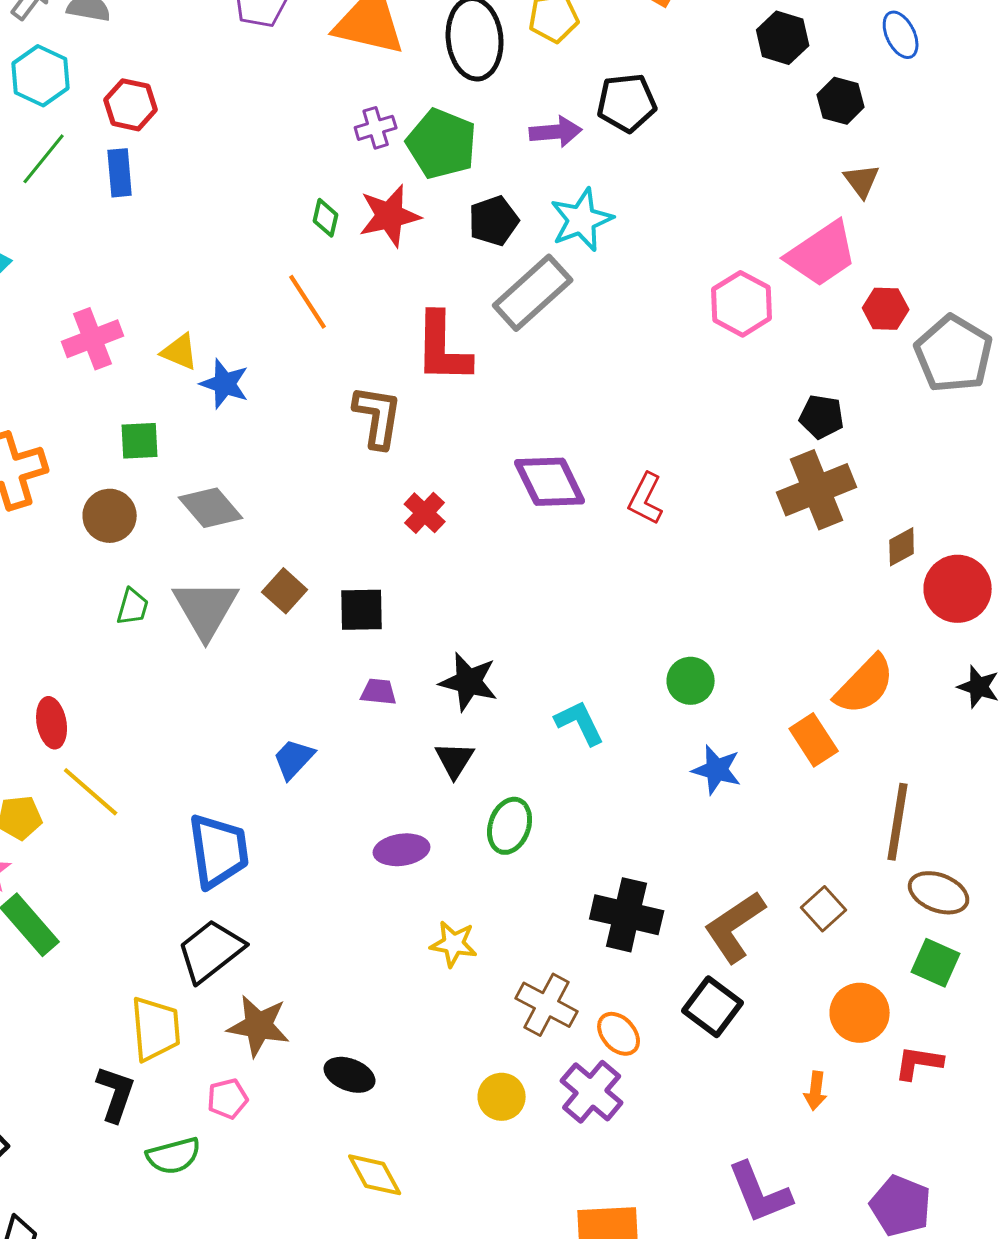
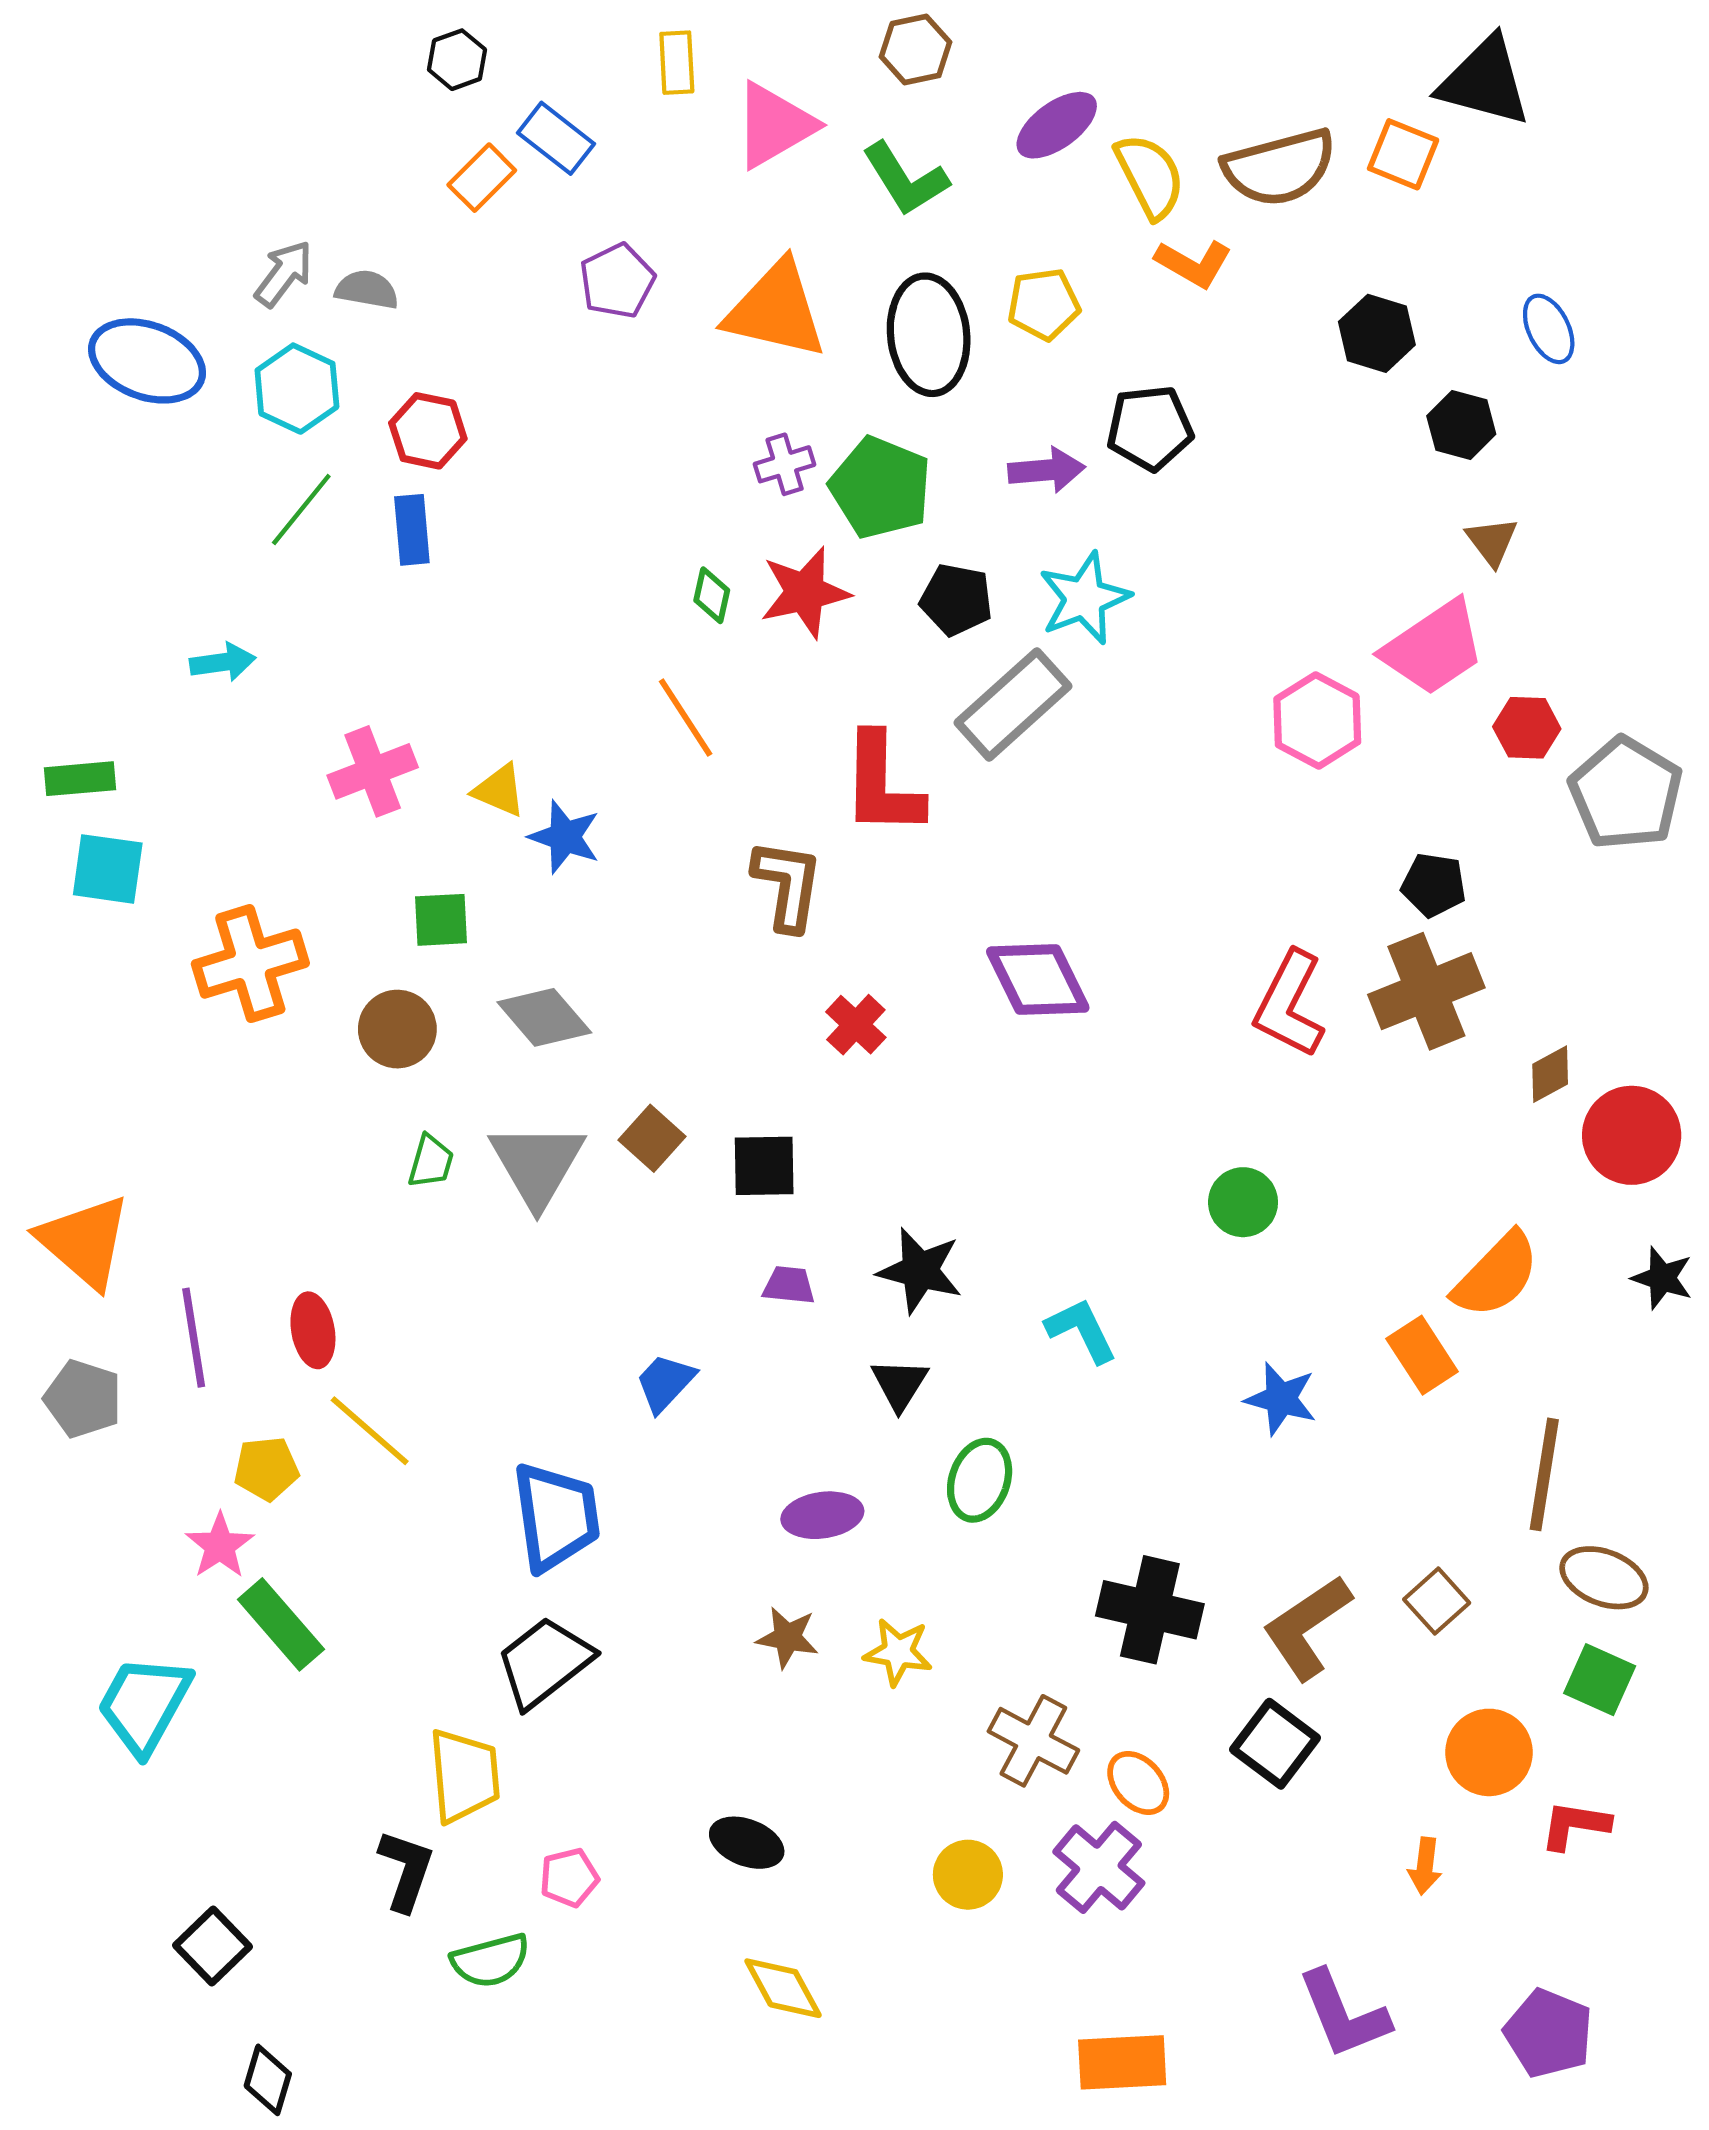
black pentagon: (494, 221) -> (956, 600), turned 30
red L-shape: (646, 499) -> (1290, 1004), moved, size x1.4
green circle: (691, 681) -> (1243, 1202), moved
brown star: (259, 1026) -> (787, 1637), moved, size x0.7

